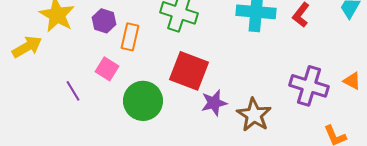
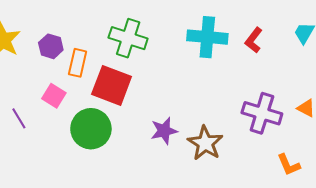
red square: (189, 71) -> (112, 85), moved

